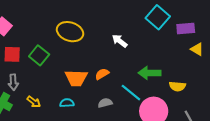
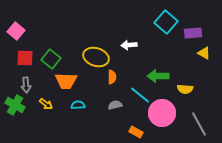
yellow ellipse: (70, 32) -> (96, 57), moved
white arrow: (120, 41) -> (129, 45), turned -42
orange semicircle: (102, 74) -> (112, 77), turned 120
orange trapezoid: (76, 78) -> (66, 81), moved

